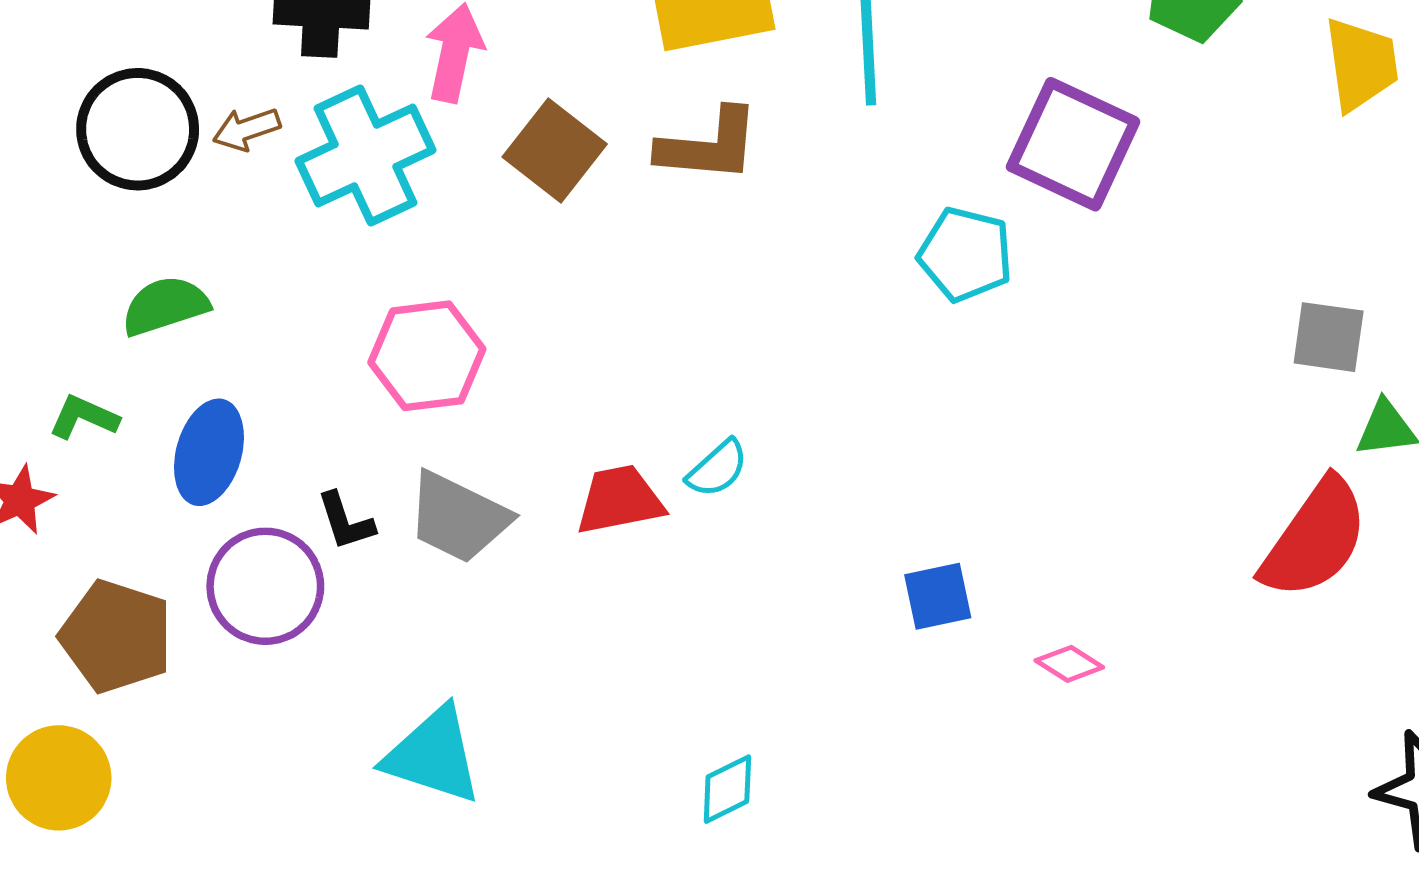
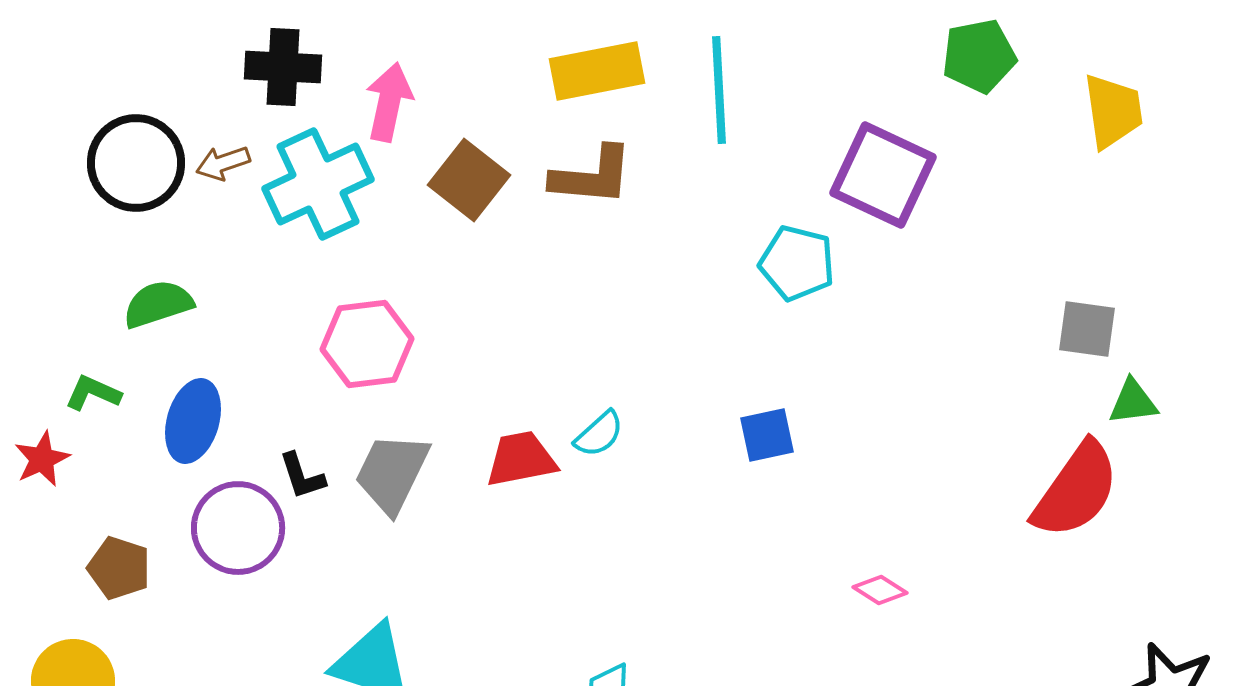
gray trapezoid: (458, 517) -> (392, 473), turned 90
blue square: (938, 596) -> (767, 435), moved
brown pentagon: (116, 636) -> (119, 568), size x0.7

